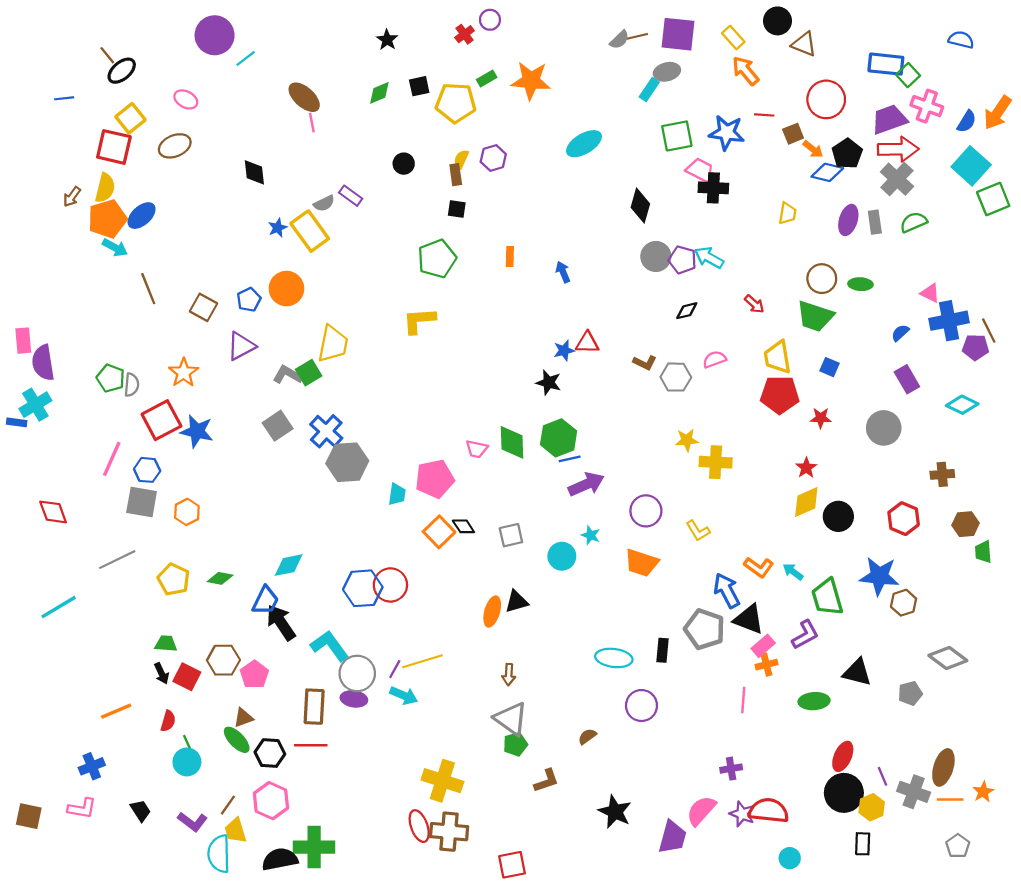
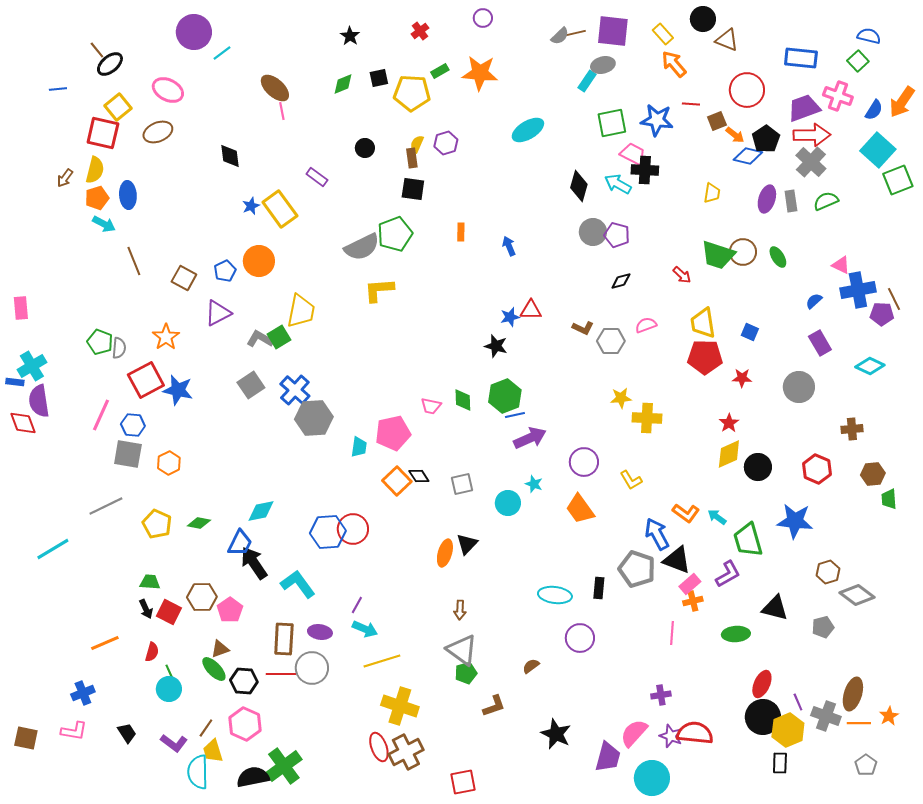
purple circle: (490, 20) -> (483, 18), moved
green square: (908, 75) -> (858, 61), moved
pink ellipse: (186, 99) -> (168, 90), size x1.4
gray semicircle: (324, 203) -> (362, 247), moved, size x1.8
black square: (457, 209) -> (413, 189), size x1.4
blue ellipse: (142, 216) -> (128, 195), turned -52
orange pentagon: (107, 219) -> (97, 198), size x0.7
cyan arrow: (709, 258) -> (618, 184), moved
green ellipse: (860, 284) -> (778, 257), turned 55
green trapezoid: (815, 316) -> (718, 255), moved
purple semicircle: (43, 363) -> (39, 401), moved
green diamond: (512, 442) -> (463, 400), size x0.7
red diamond: (53, 512) -> (23, 423), moved
orange trapezoid: (641, 563) -> (580, 509), turned 36
black triangle: (517, 602) -> (467, 544), turned -30
brown hexagon: (904, 603) -> (828, 572), moved
yellow line: (422, 661) -> (382, 661), moved
gray circle: (357, 673) -> (312, 668), moved
yellow hexagon: (872, 807) -> (788, 730), size x1.4
brown cross: (449, 832) -> (406, 752), turned -32
green cross: (314, 847) -> (284, 766), turned -36
cyan circle: (790, 858) -> (652, 778), moved, size x1.8

